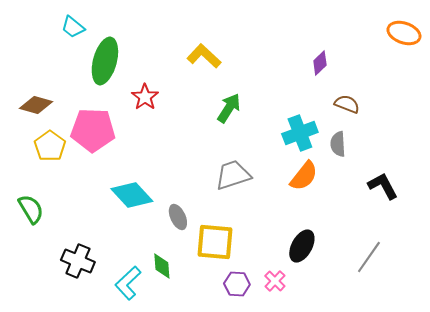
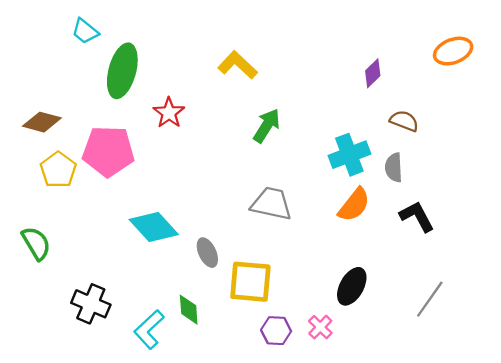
orange ellipse: (404, 33) -> (453, 51), moved, turned -40
gray trapezoid: (233, 175) -> (271, 204), turned 30
black L-shape: (383, 186) -> (417, 216), moved

